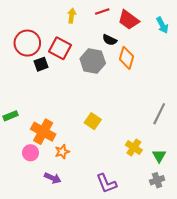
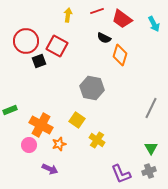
gray hexagon: (93, 61) -> (92, 88), moved
yellow square: (93, 121) -> (77, 120), moved
yellow cross: (134, 147) -> (97, 140), moved
purple L-shape: (106, 183) -> (121, 174), moved

